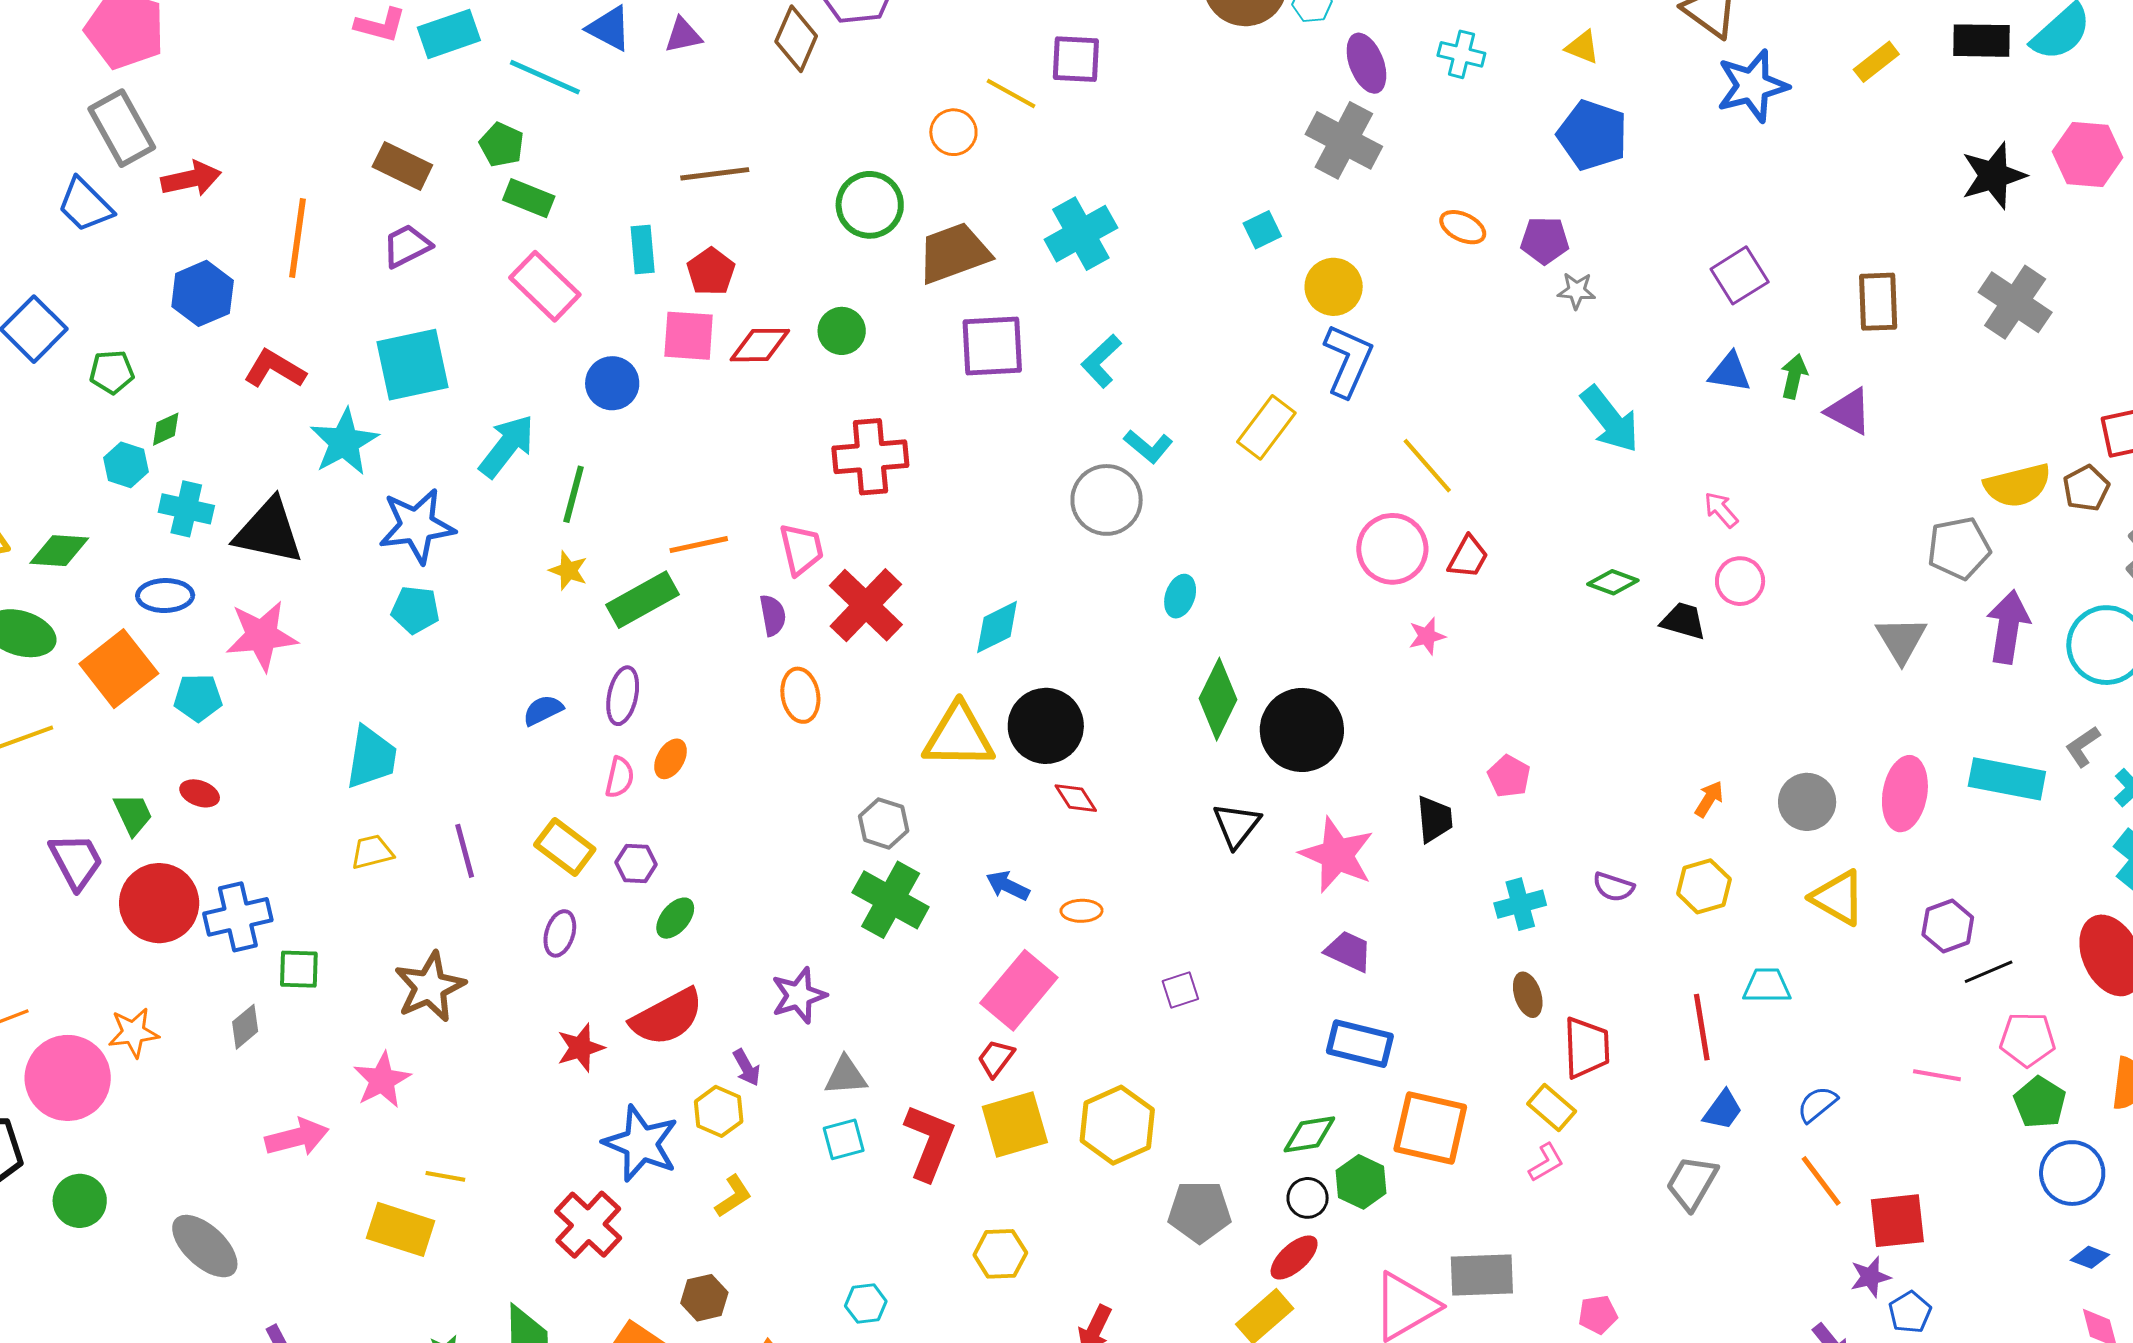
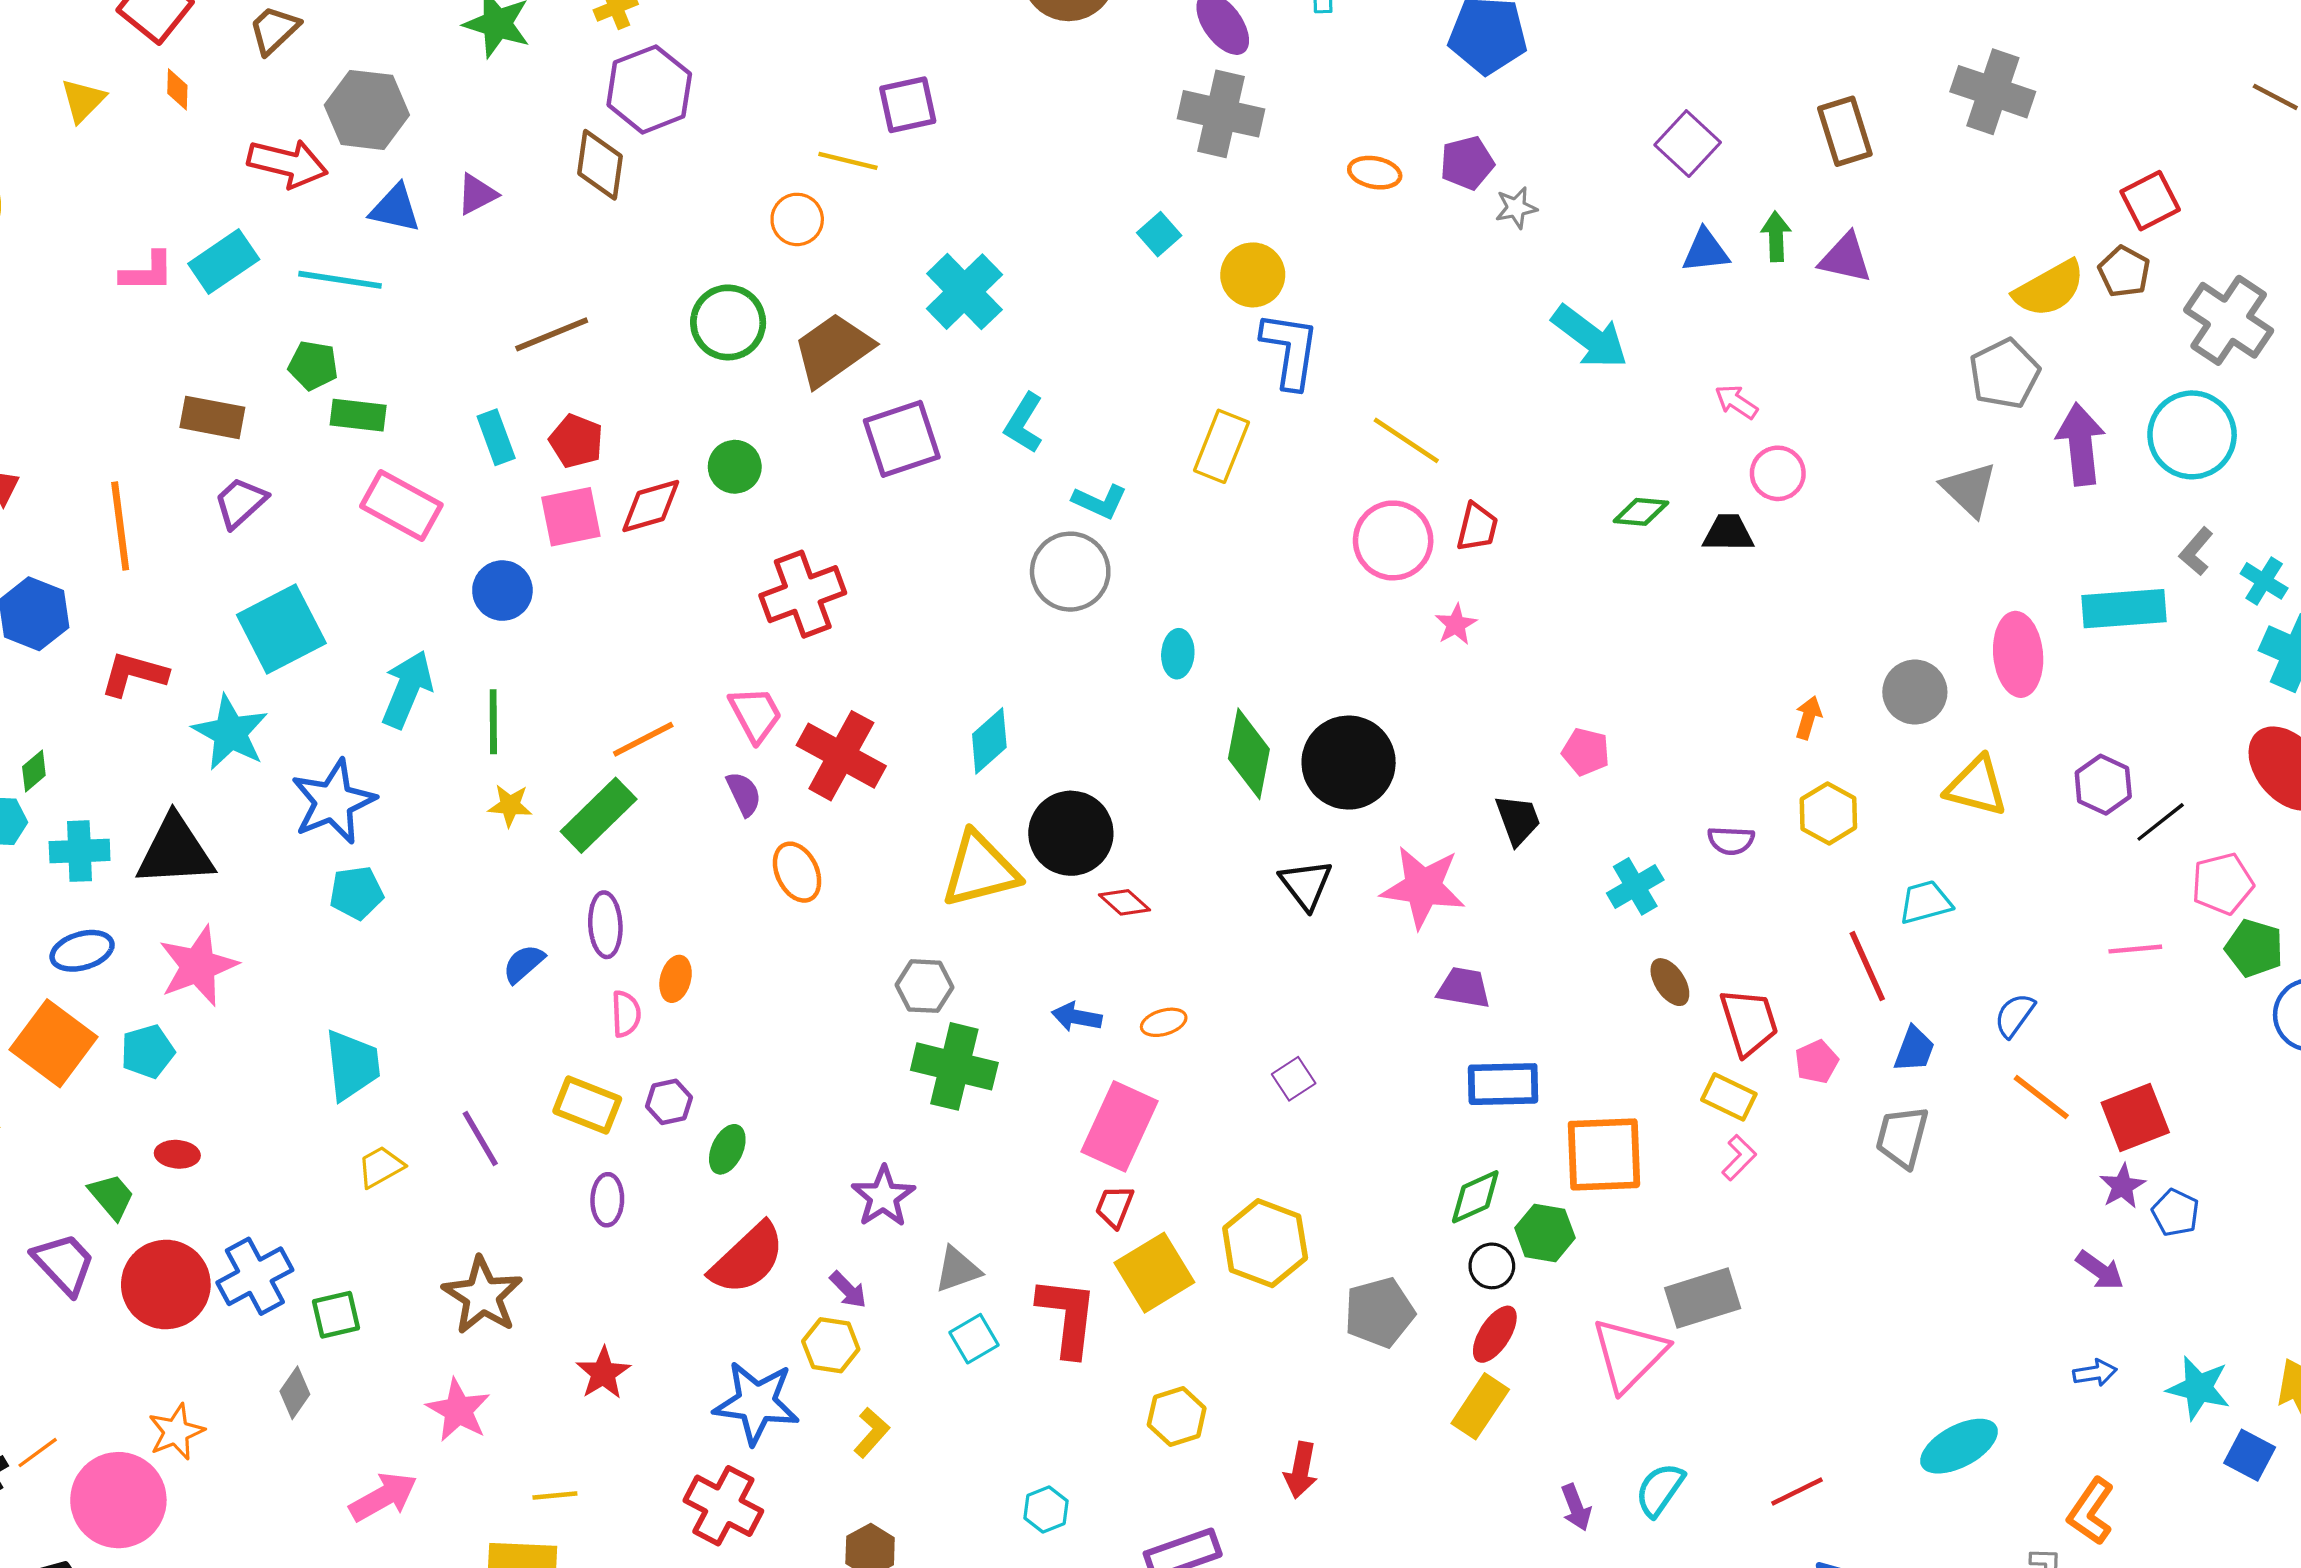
red star: (581, 1048) -> (603, 1373), moved
pink pentagon: (1598, 1315) -> (1817, 1062), moved

